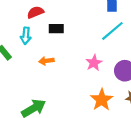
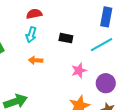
black rectangle: (56, 29) -> (66, 38), moved
cyan arrow: (26, 36) -> (31, 35), moved

